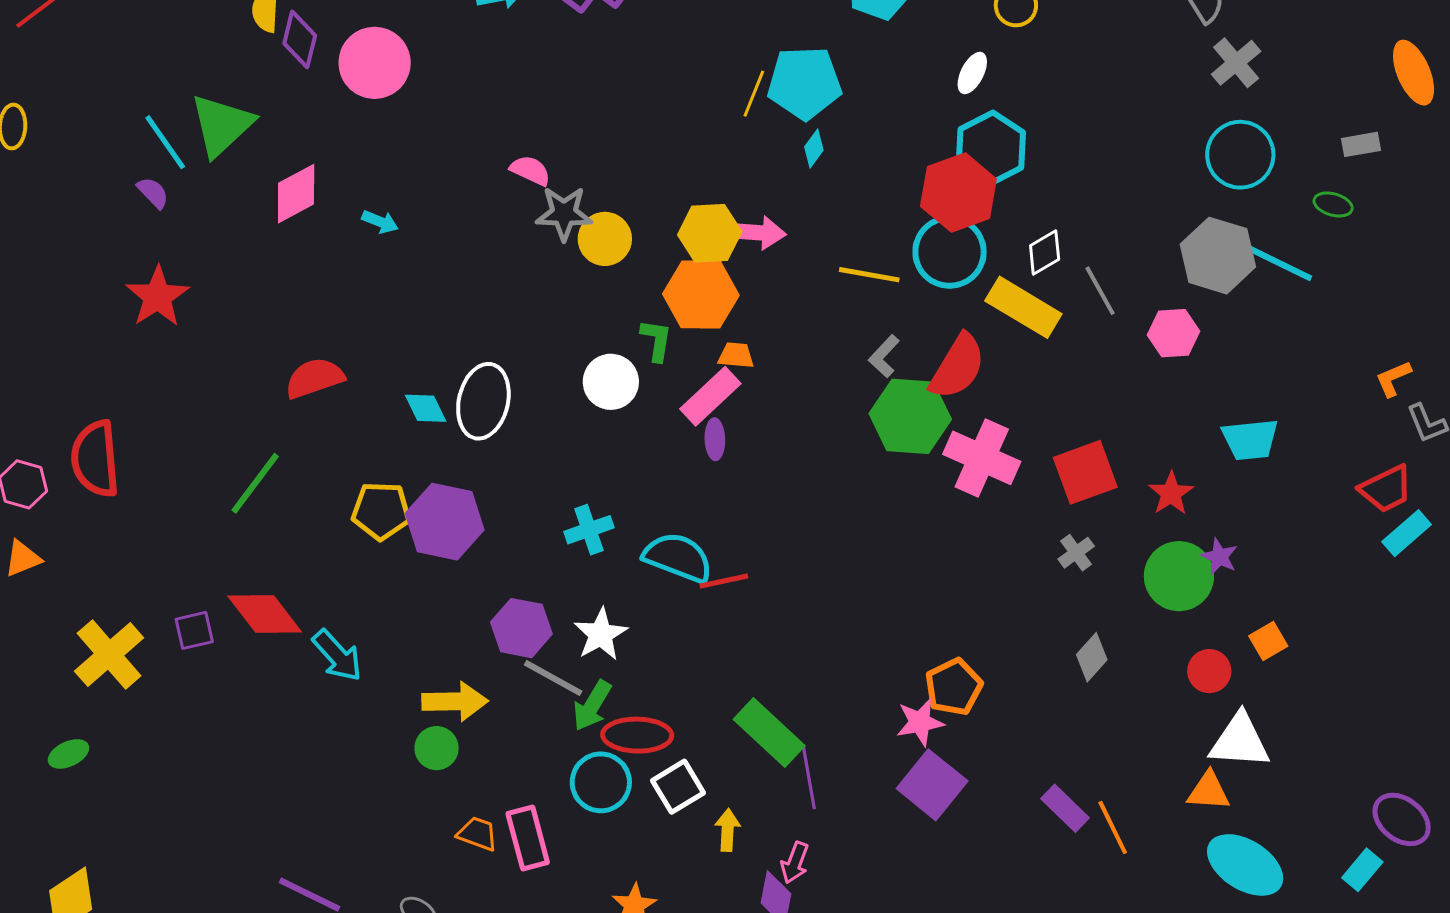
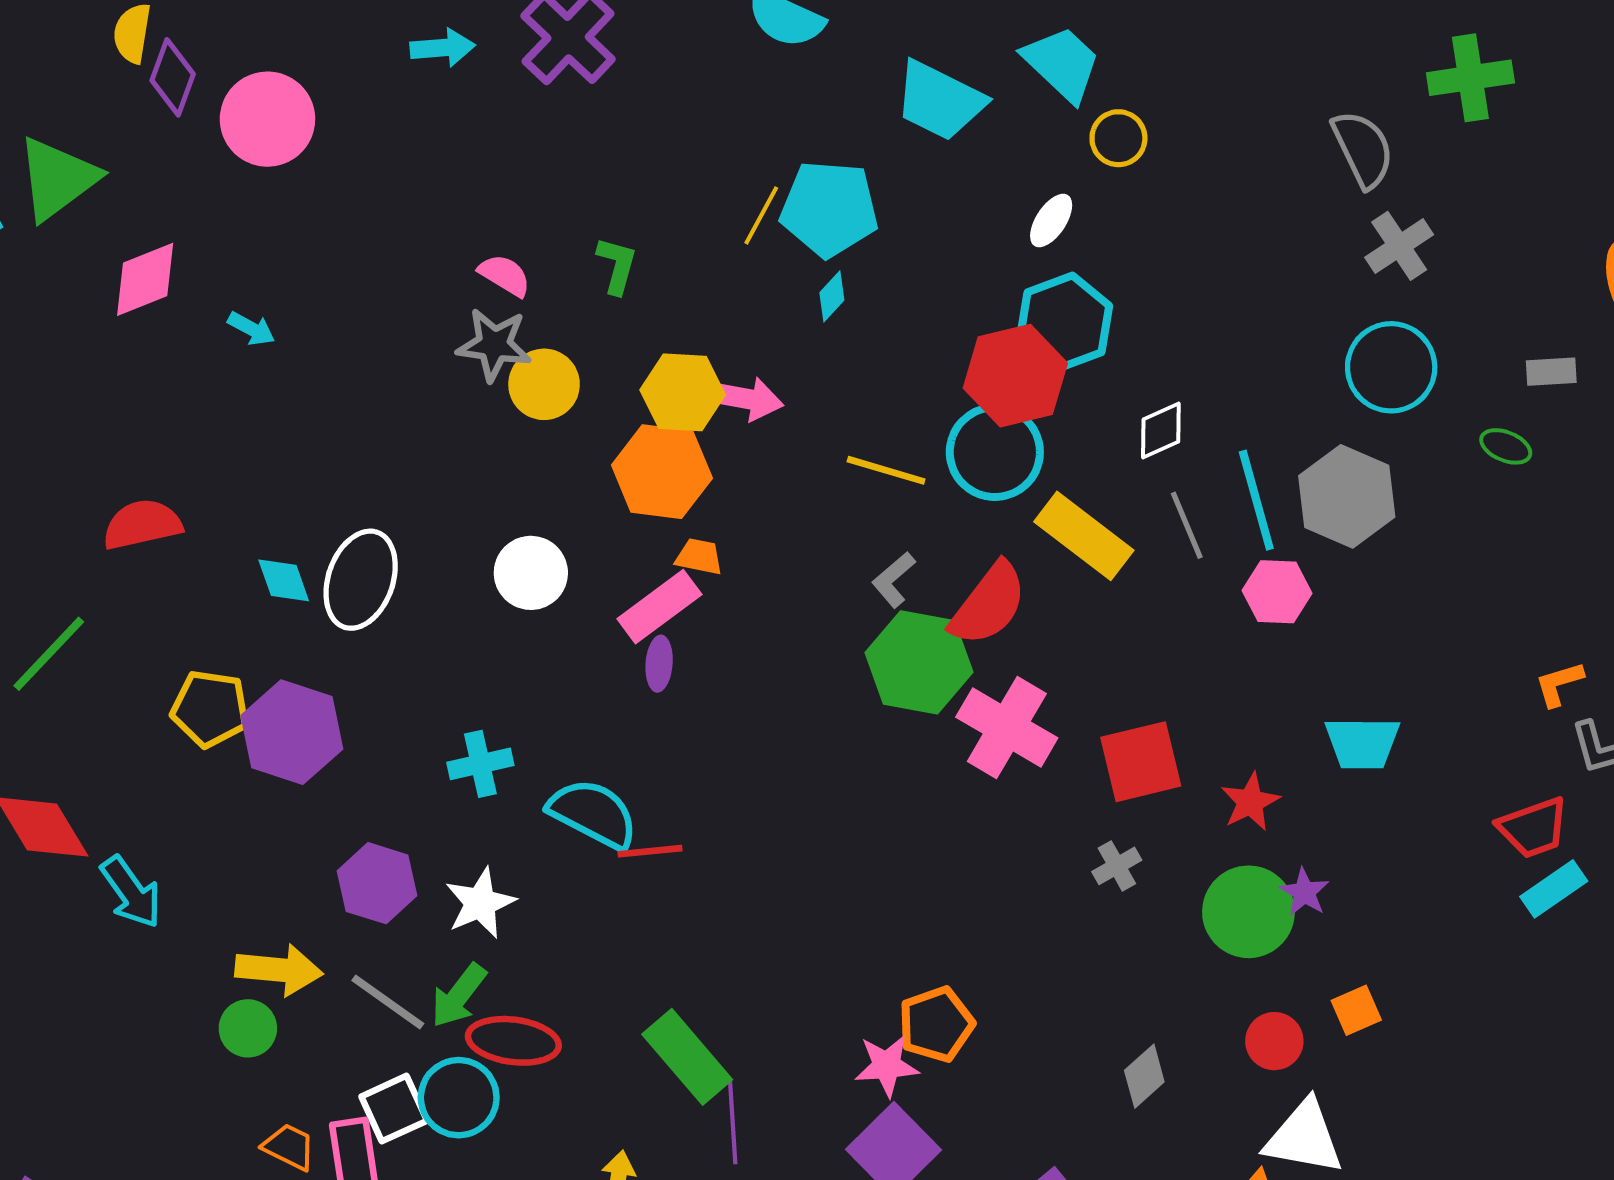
pink semicircle: (530, 170) -> (505, 275), moved
white diamond: (1045, 253) -> (1161, 430), moved
cyan line: (1276, 262) -> (1256, 500), moved, turned 42
green L-shape: (656, 340) -> (617, 265), moved
gray diamond: (1092, 657) -> (1144, 1076), moved
gray line: (553, 678) -> (388, 1002), moved
white square: (678, 787) -> (394, 1109), moved

